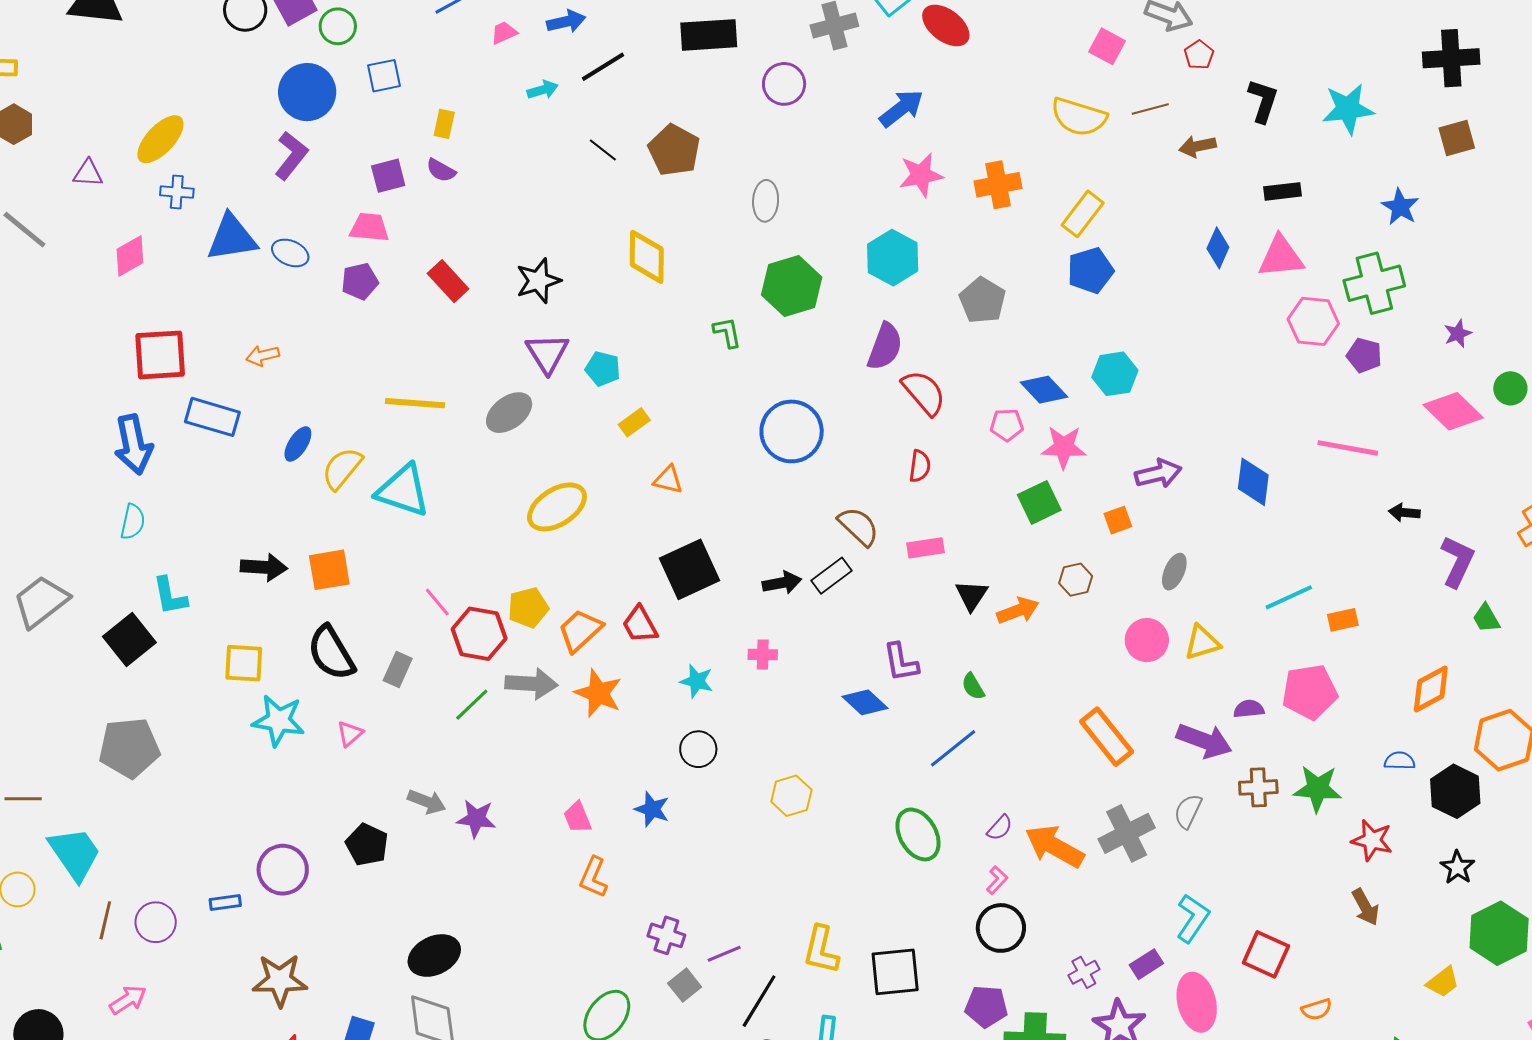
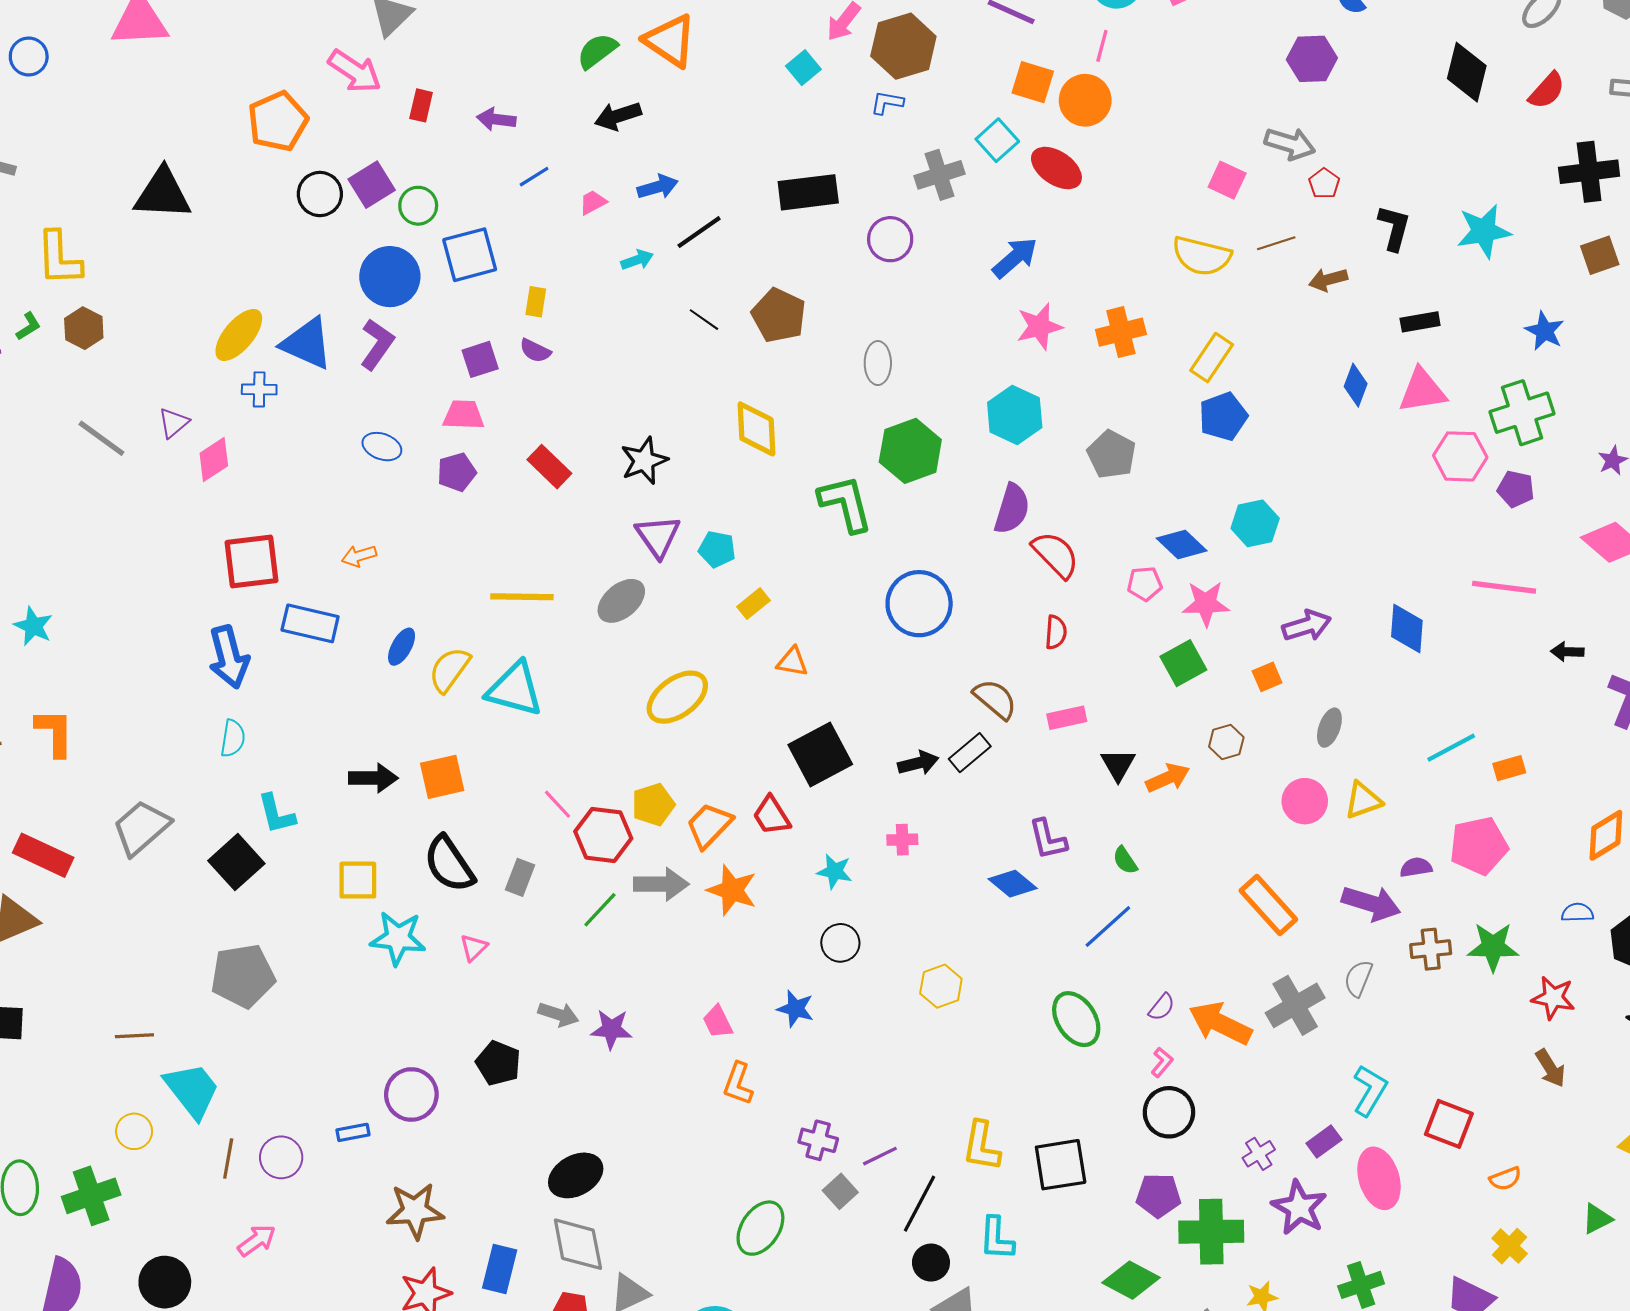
blue square: (384, 76) -> (470, 255), size x1.5
purple triangle: (88, 173) -> (174, 423), moved, turned -40
blue triangle: (232, 238) -> (307, 343), moved, turned 36
green L-shape: (727, 332) -> (846, 504), size x1.8

